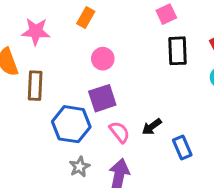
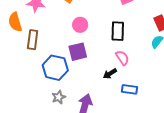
black rectangle: (178, 51) -> (118, 31), moved
pink semicircle: (119, 132) -> (122, 58), moved
blue rectangle: (182, 147) -> (130, 89), turned -63

